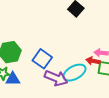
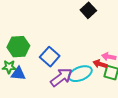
purple arrow: (56, 78) -> (61, 77), turned -65

